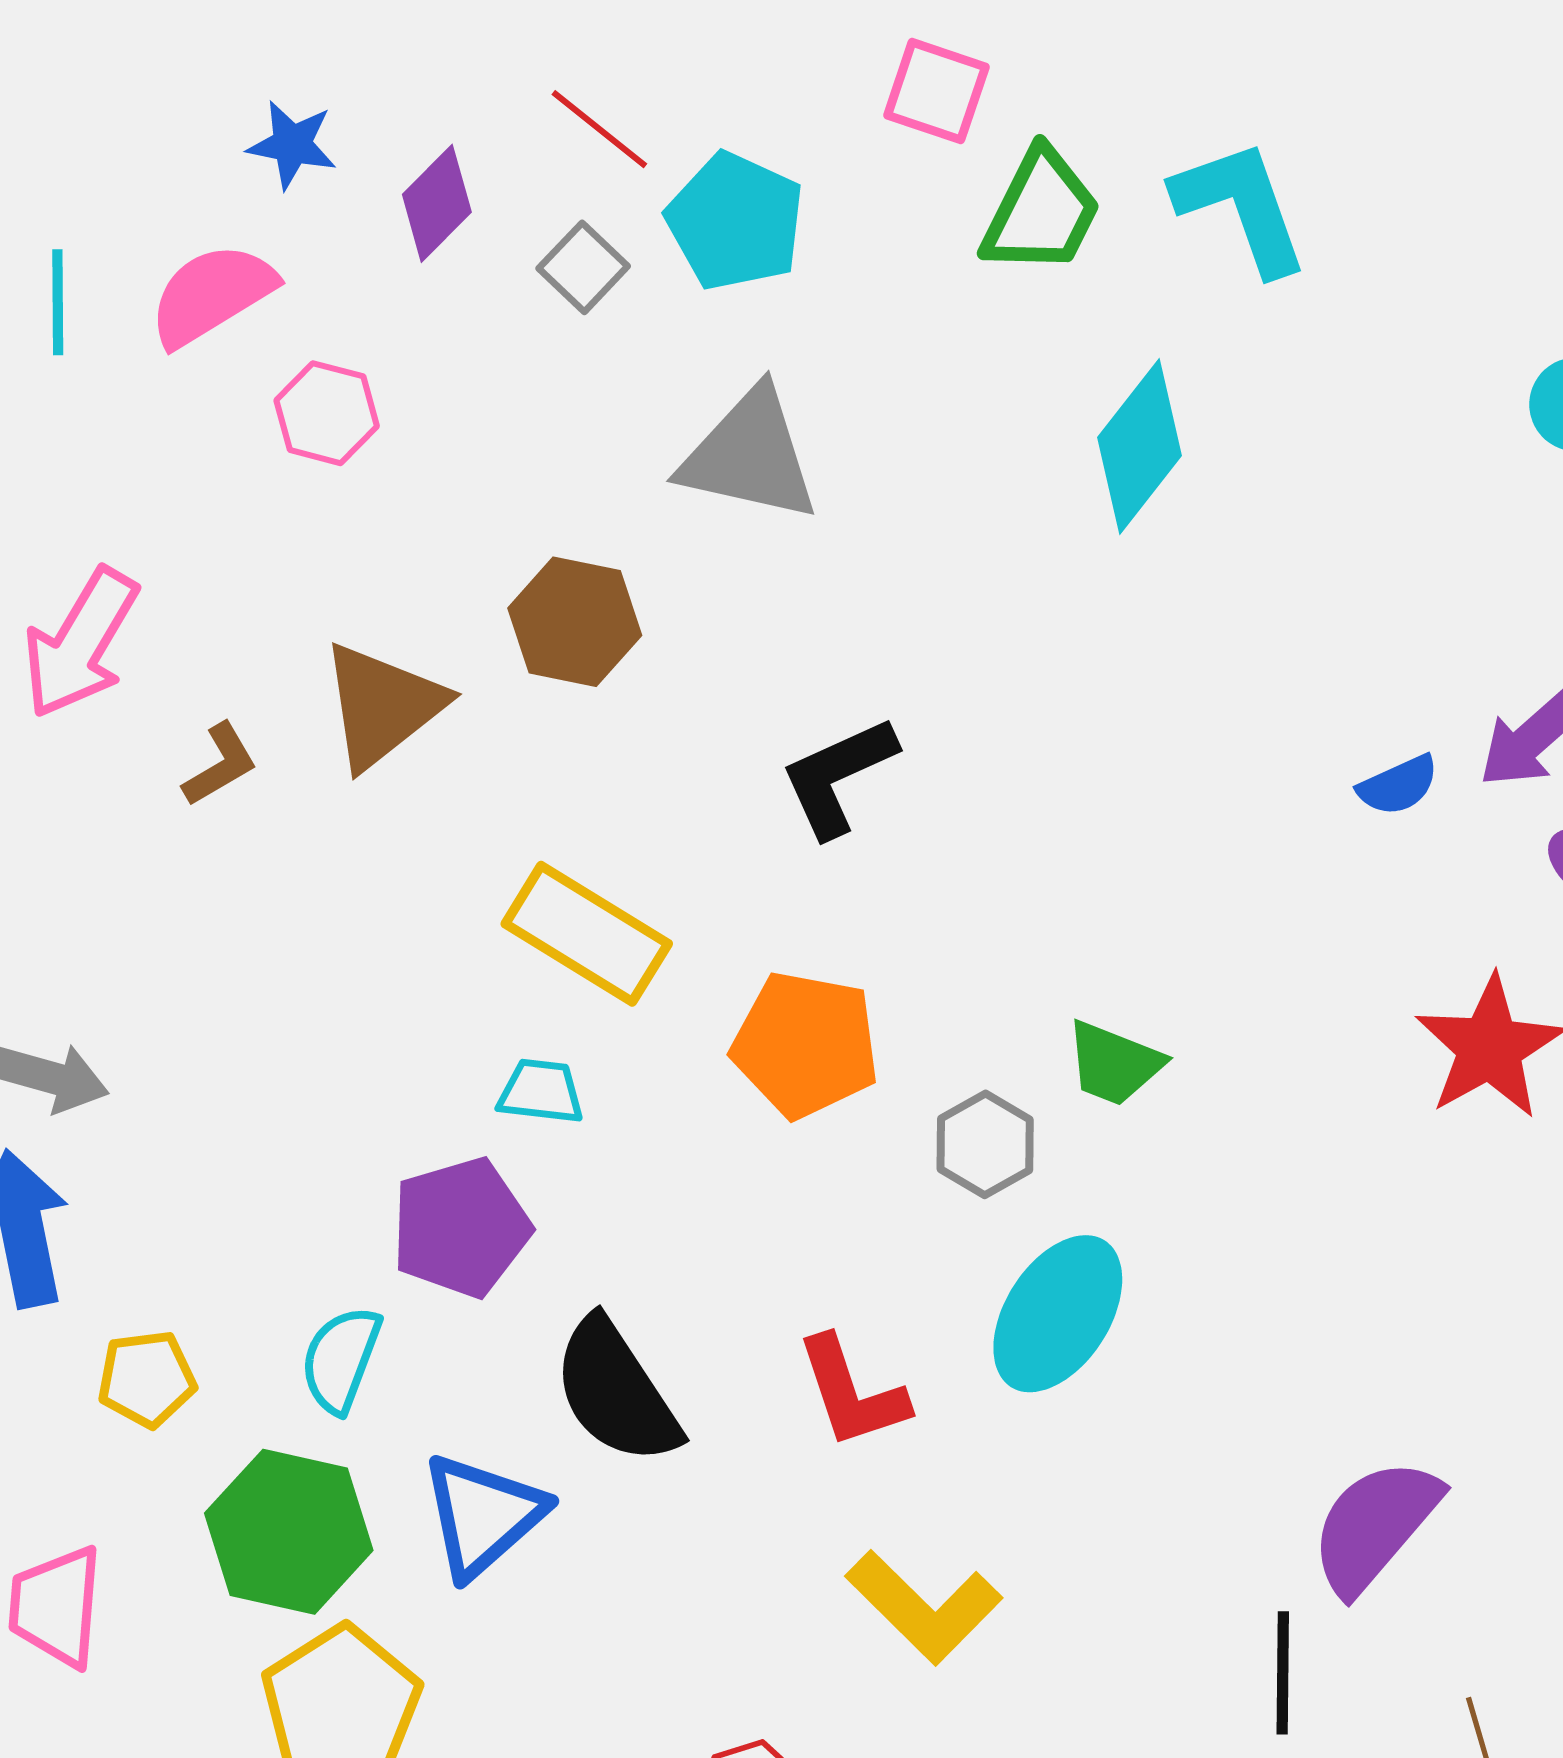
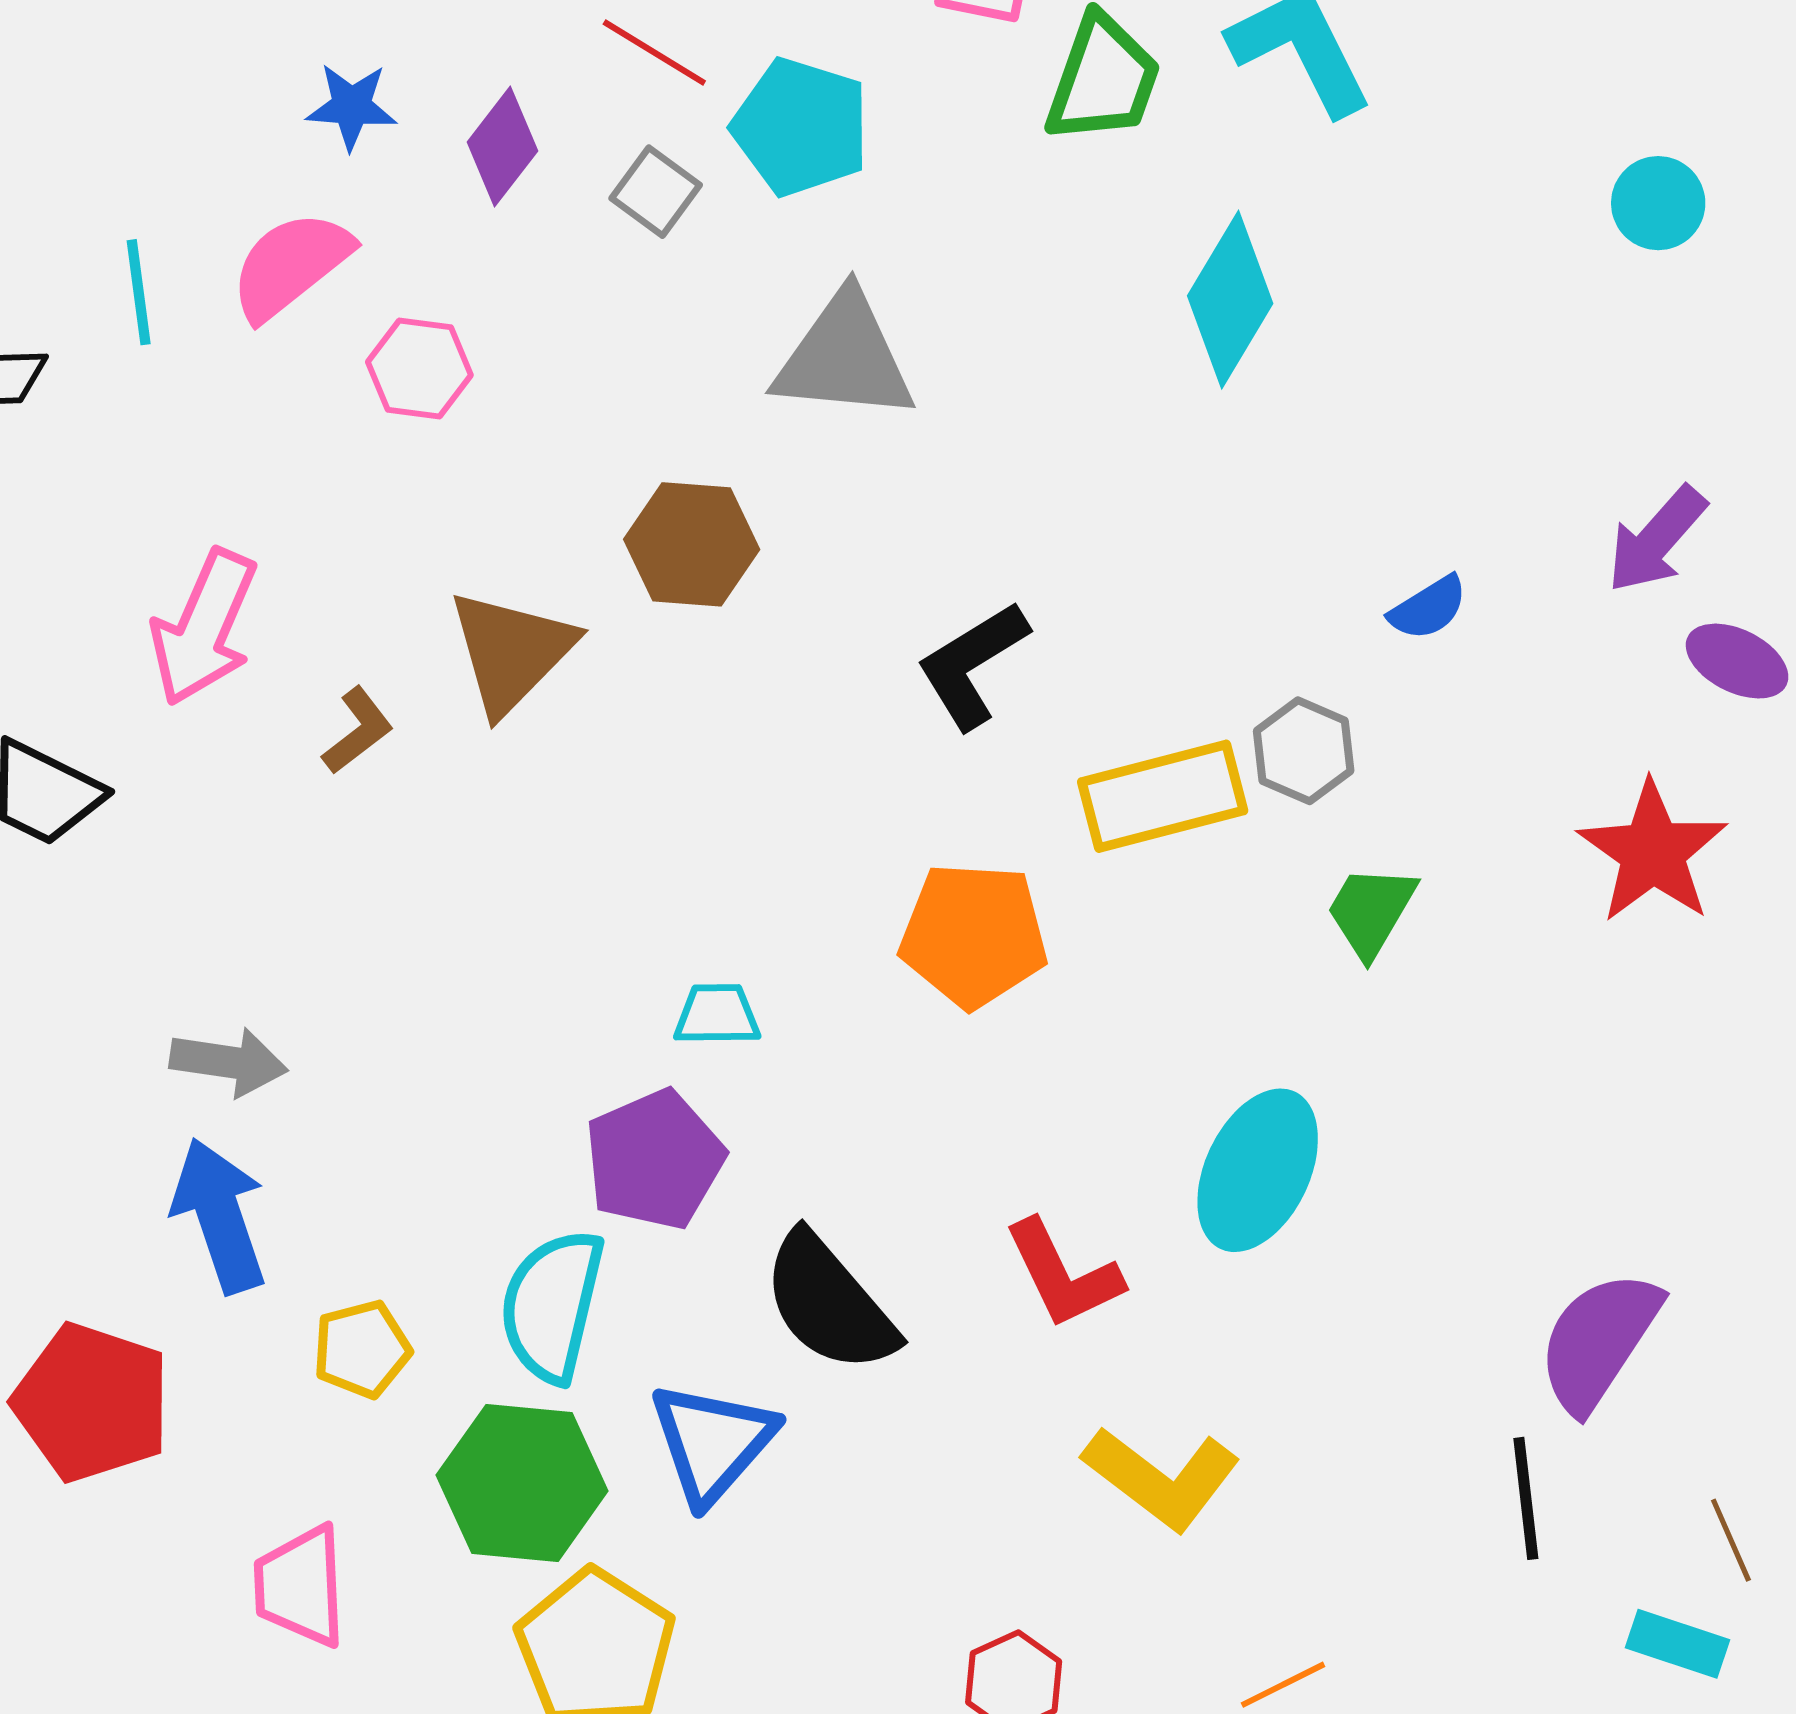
blue semicircle: (1398, 785) -> (1428, 608), moved
yellow rectangle: (587, 934) -> (1163, 796), moved, turned -39
green trapezoid: (1114, 1063) -> (1371, 911), moved, turned 106
gray hexagon: (985, 1144) -> (1304, 751), moved
cyan semicircle: (341, 1359) -> (552, 1305), size x1.4

